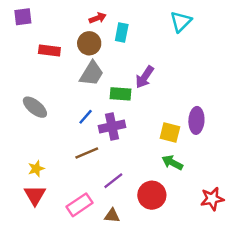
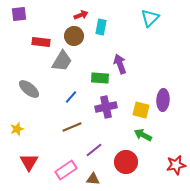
gray trapezoid: (92, 73) -> (62, 61), moved
purple arrow: (145, 77) -> (120, 64), turned 126
purple cross: (112, 126) -> (106, 107), moved
yellow star: (36, 169) -> (17, 129), moved

